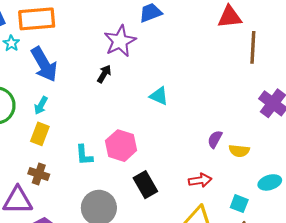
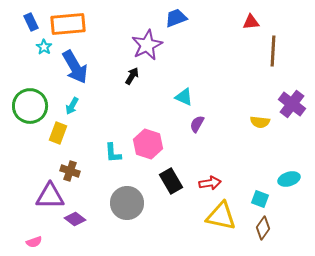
red triangle: (230, 17) -> (251, 22), size x0.7
yellow rectangle: (40, 134) -> (58, 133), moved
purple semicircle: (215, 139) -> (197, 124), moved
yellow semicircle: (239, 151) -> (260, 122), moved
red arrow: (200, 180) -> (210, 183), moved

